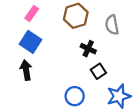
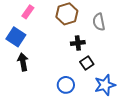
blue square: (31, 42) -> (16, 37), moved
black cross: (88, 49) -> (78, 43), turned -32

